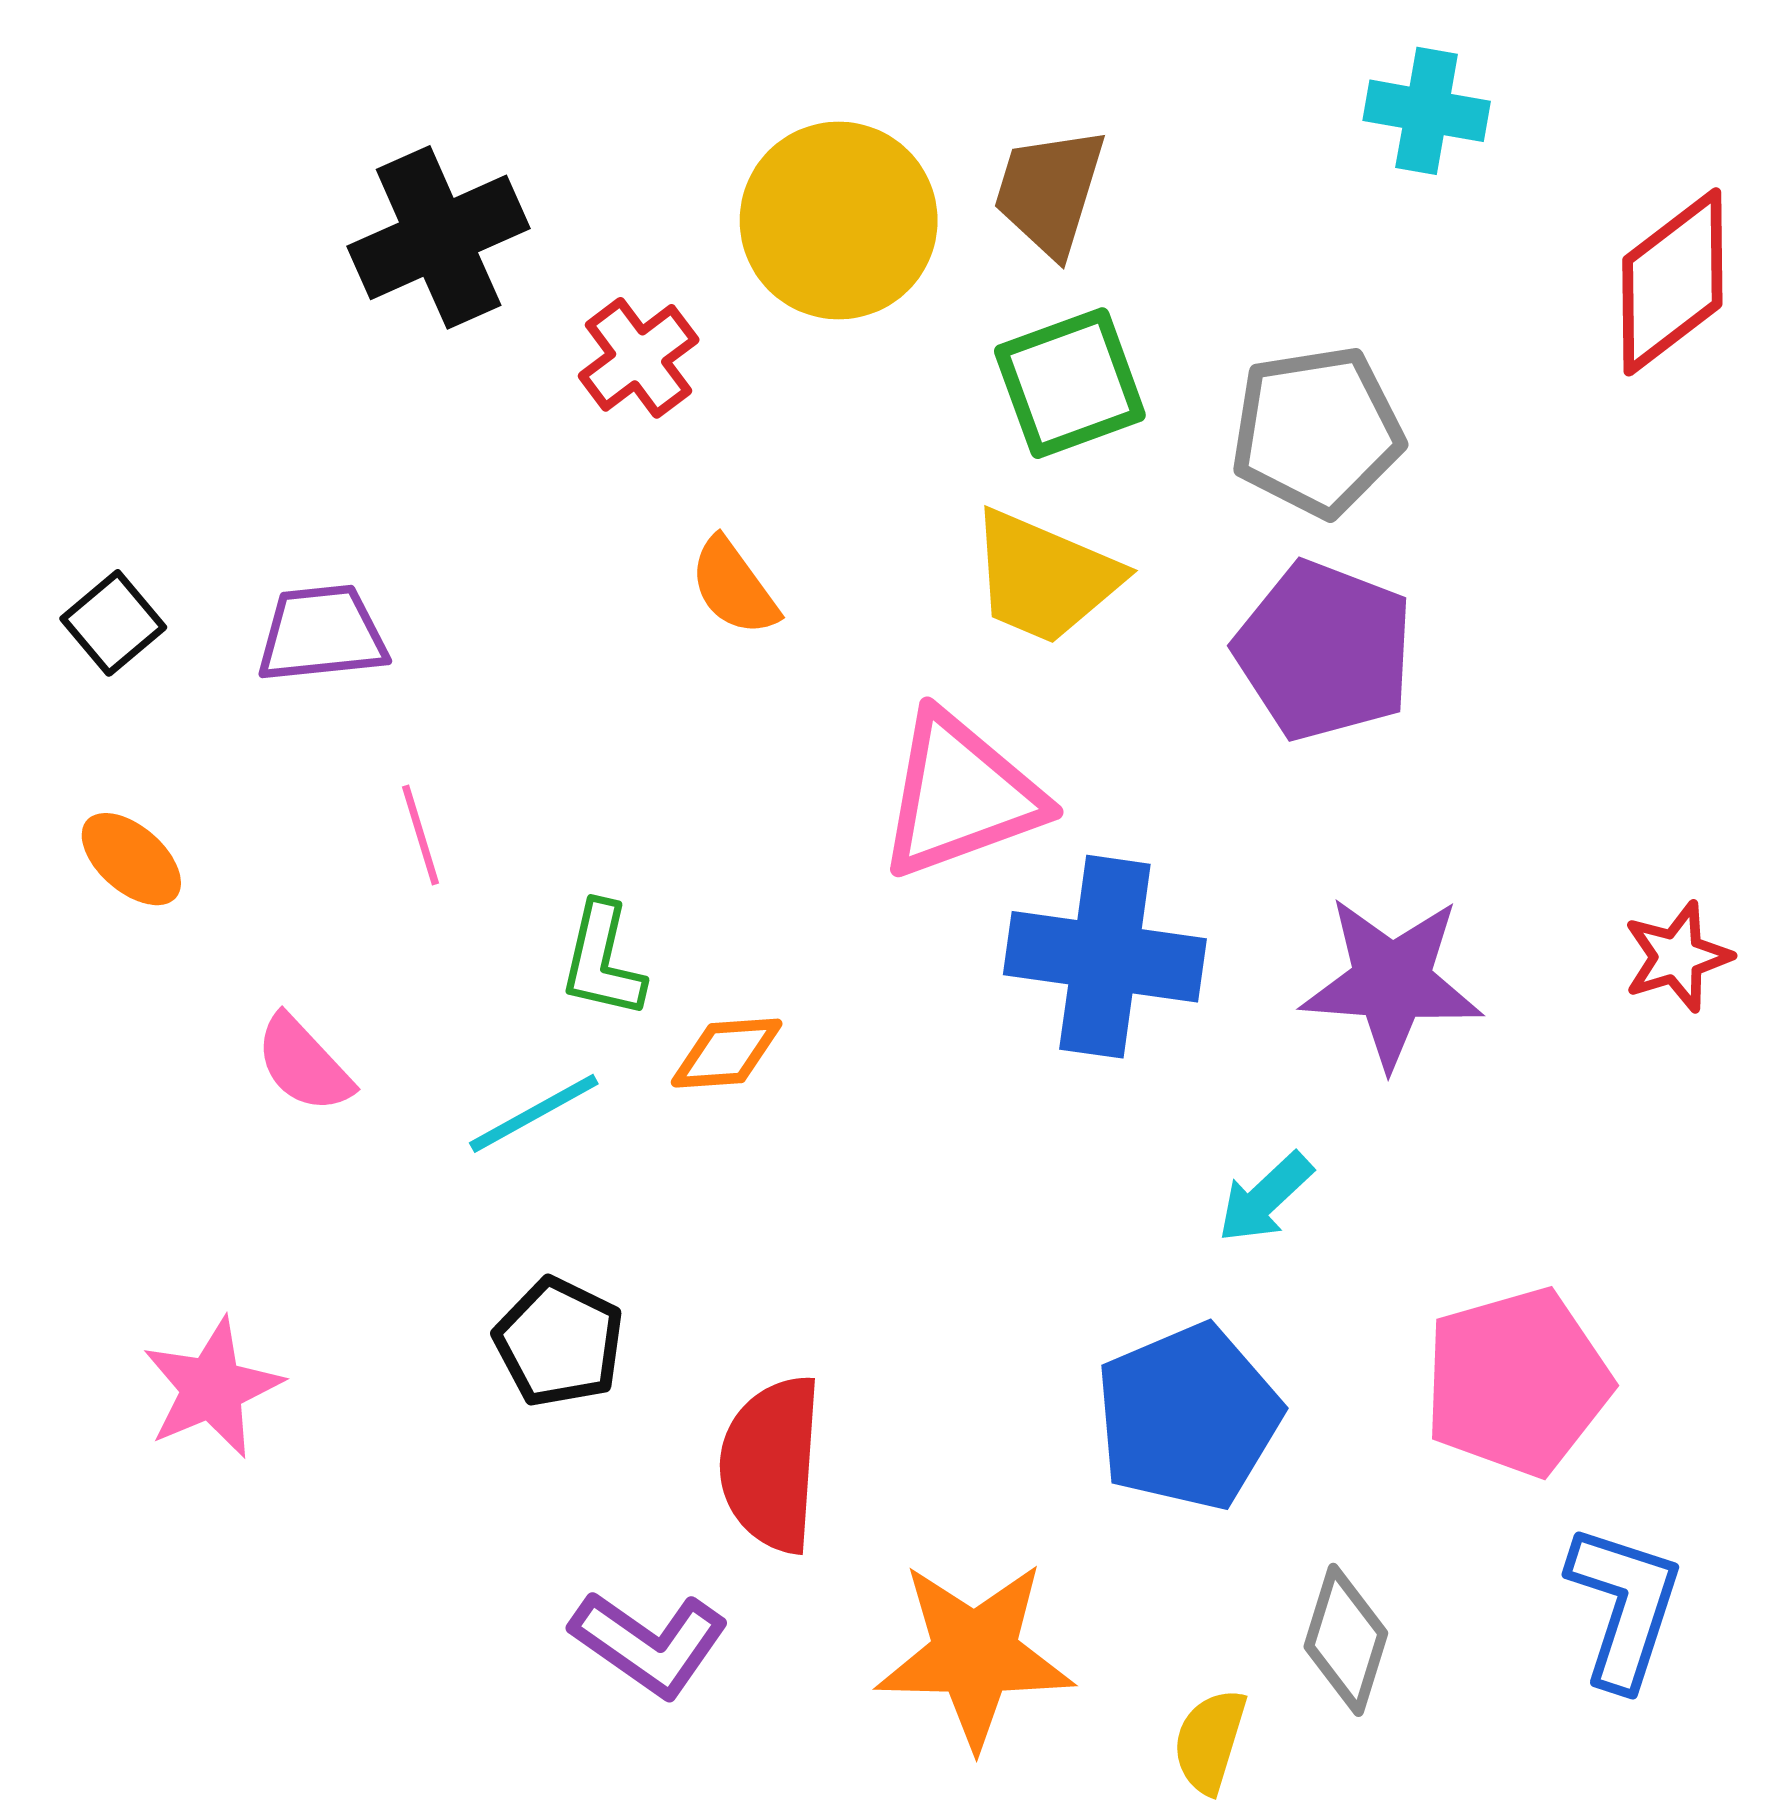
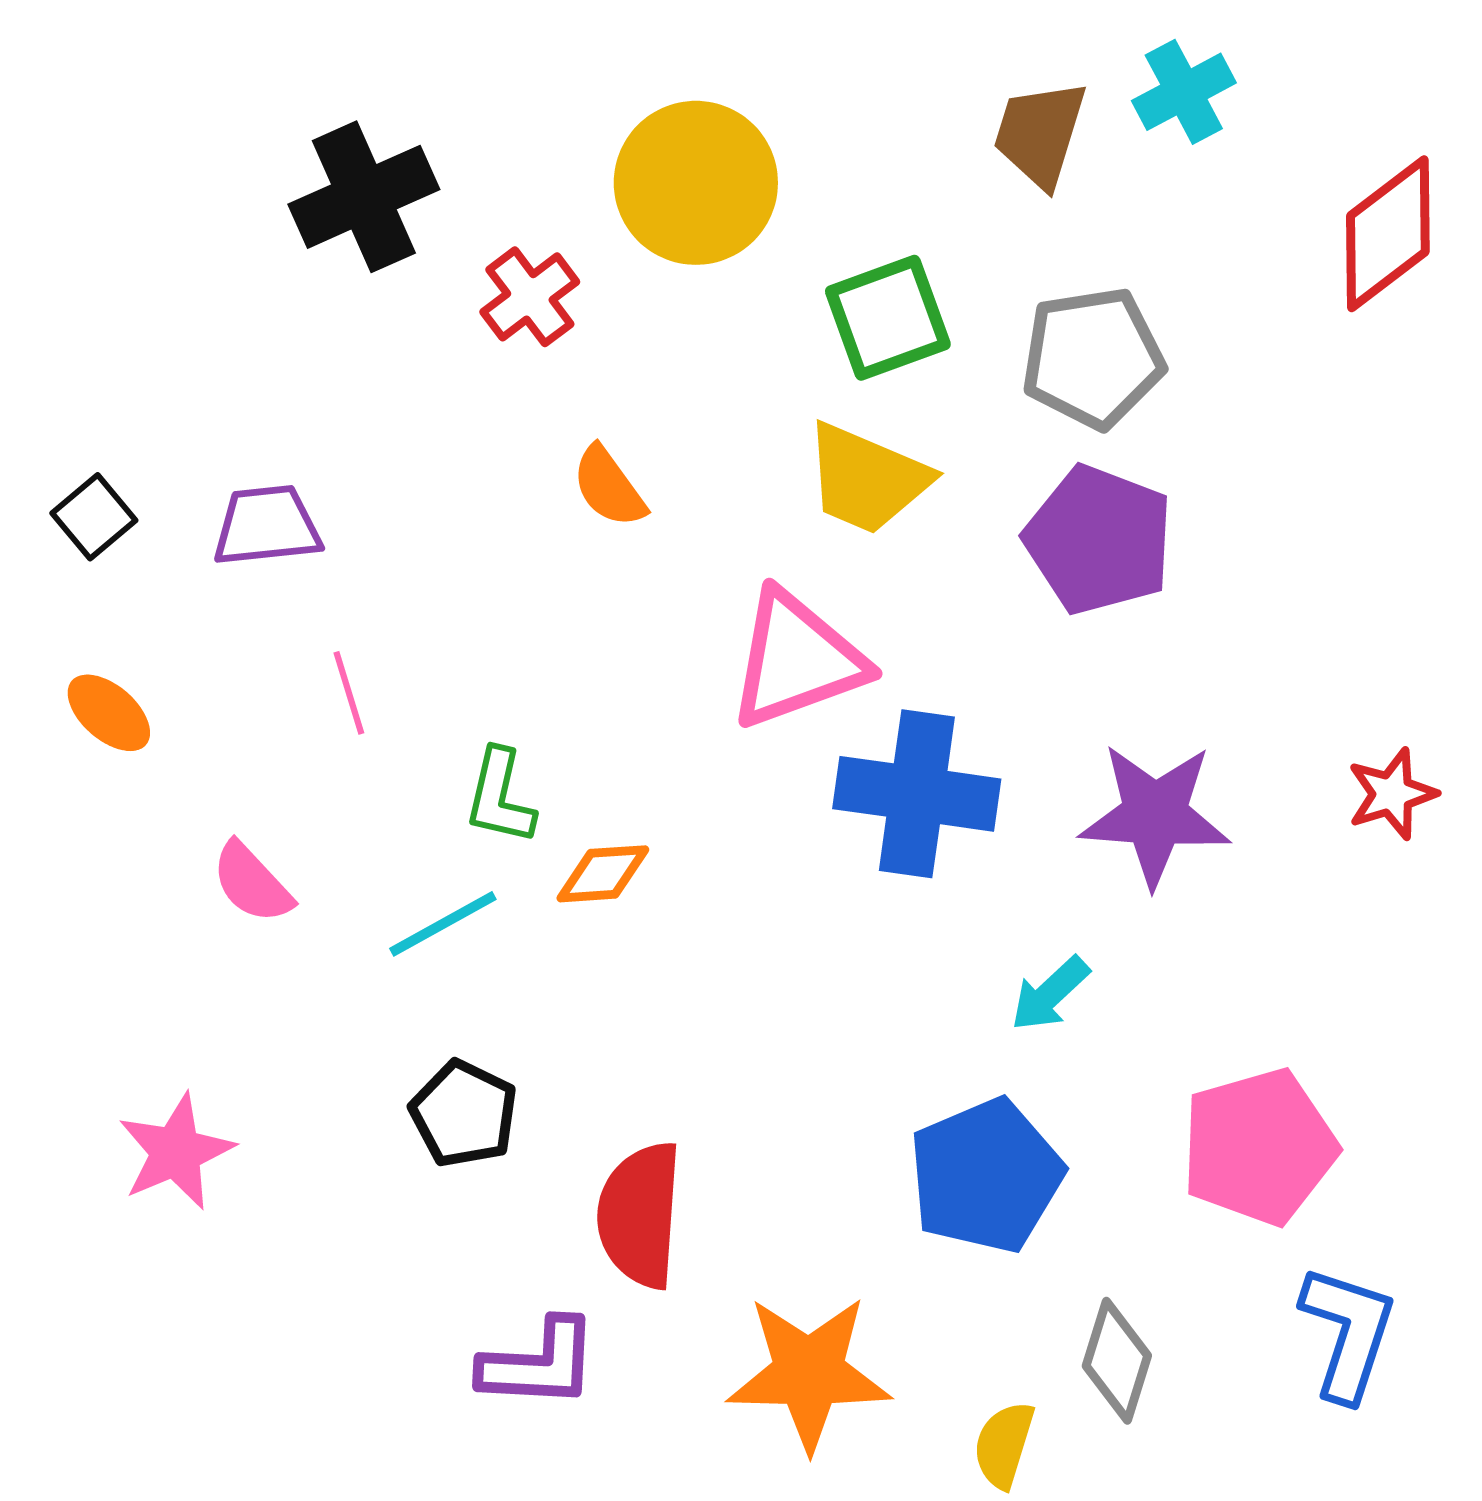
cyan cross: (1427, 111) -> (1184, 92), turned -38
brown trapezoid: (1049, 192) -> (1040, 134), moved
purple L-shape: (649, 1643) -> (539, 1364), turned -32

